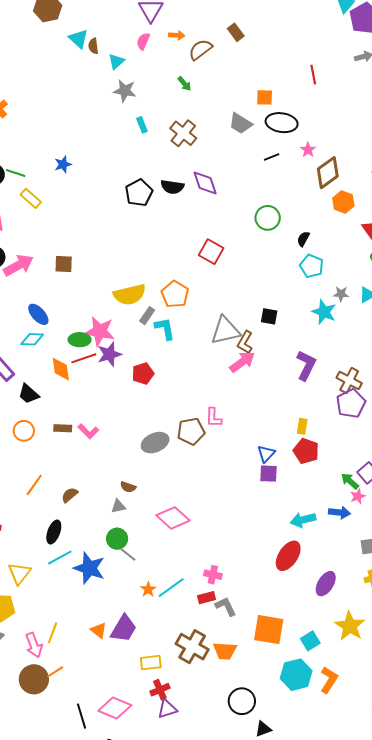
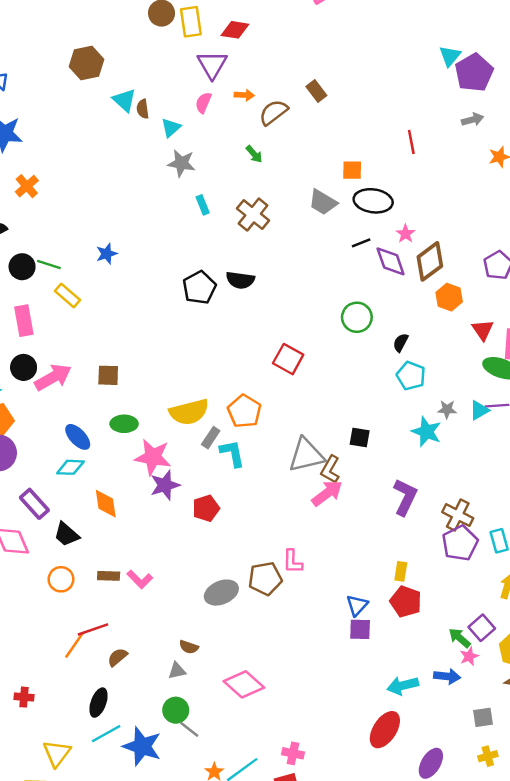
purple diamond: (205, 183) -> (391, 261), moved
green ellipse: (80, 340) -> (124, 424), moved
red line: (84, 358) -> (93, 629), moved

